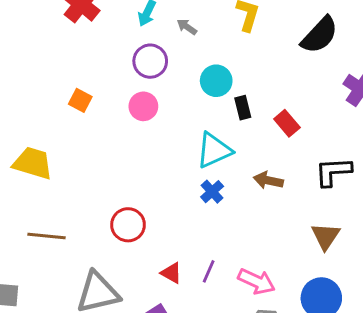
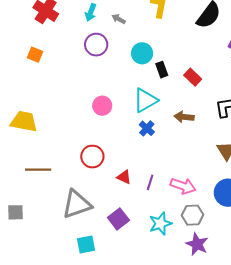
orange square: (80, 100) -> (35, 55), moved
pink circle: (143, 106) -> (102, 106), moved
red triangle: (171, 273) -> (124, 177), moved

